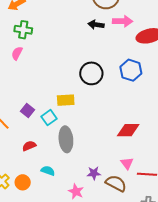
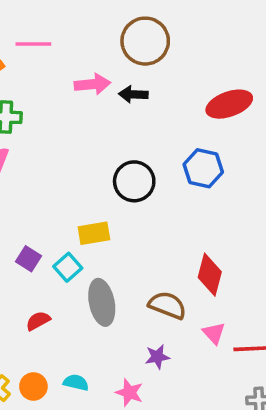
pink arrow: (123, 21) -> (92, 84), moved
red diamond: (128, 130) -> (210, 275), turned -70
cyan semicircle: (48, 171) -> (76, 382), moved
brown semicircle: (116, 183) -> (167, 305), moved

